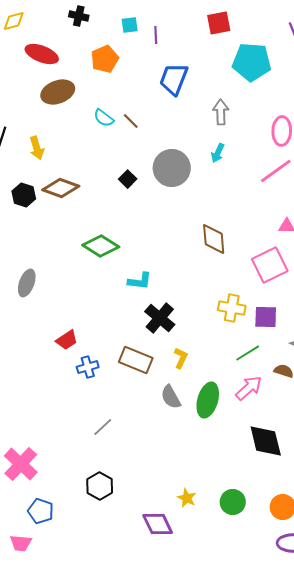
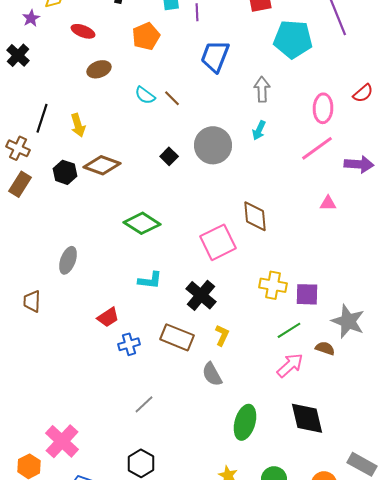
red ellipse: (42, 54) -> (83, 31), size x0.7
brown ellipse: (58, 92) -> (99, 69), size x0.7
pink square: (270, 265) -> (218, 242), moved
cyan L-shape: (140, 281) -> (150, 280), moved
green ellipse: (208, 400) -> (245, 422), moved

